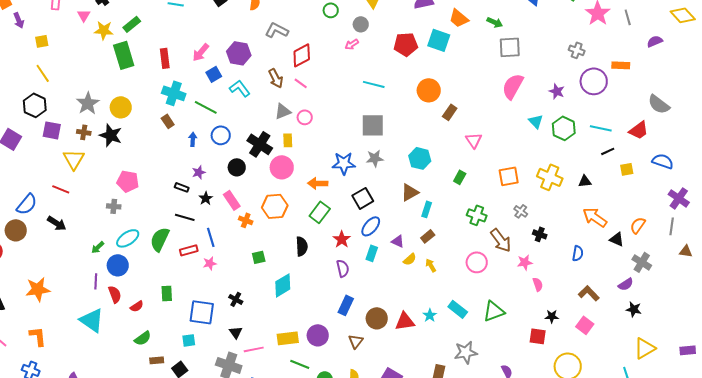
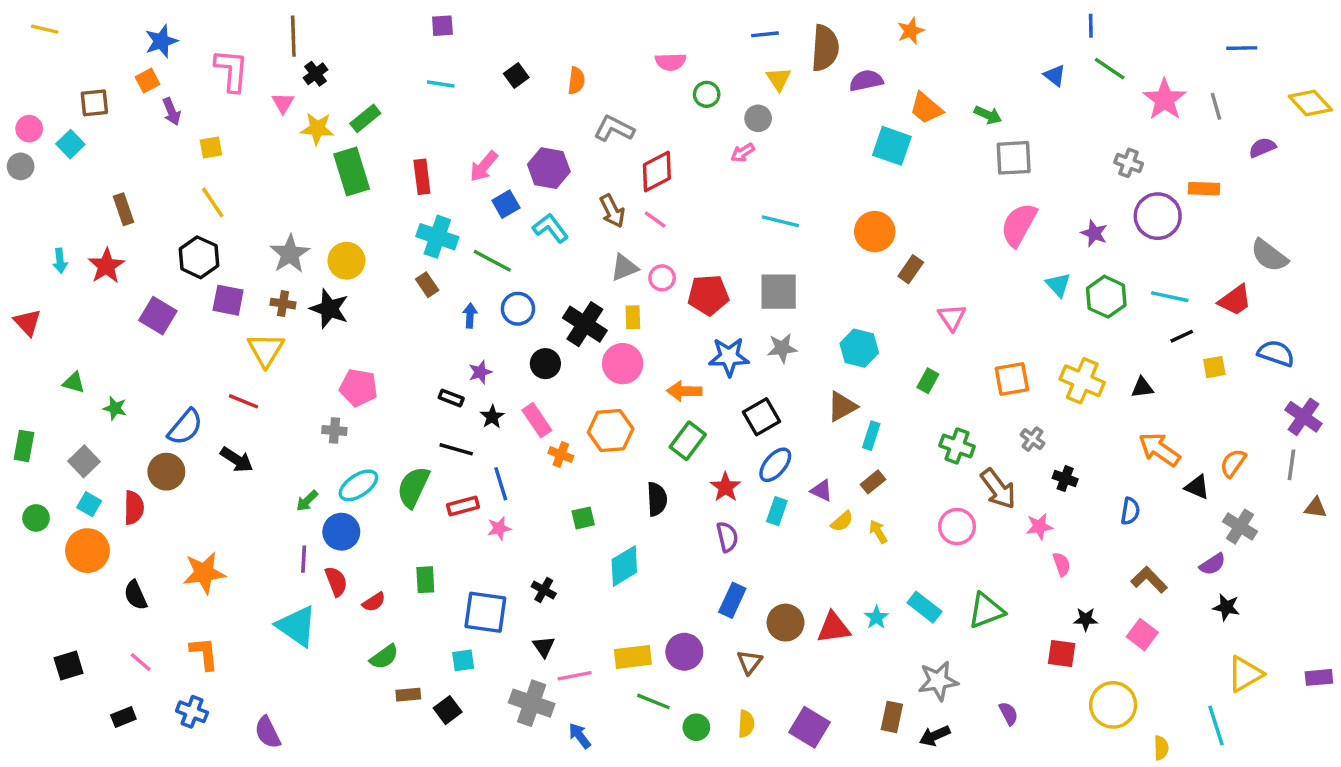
red pentagon: (406, 44) -> (708, 295), moved

